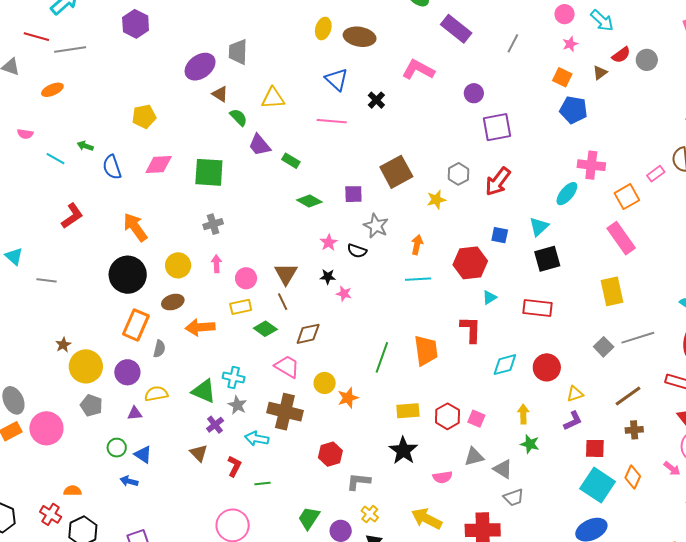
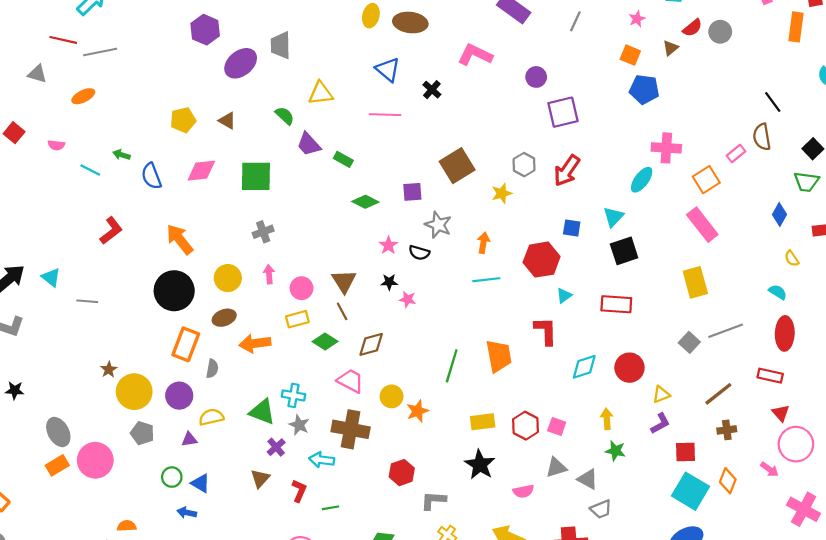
purple hexagon: (136, 24) -> (205, 30), moved
brown triangle: (220, 94) -> (227, 121), moved
brown triangle: (199, 453) -> (260, 478), turned 30

